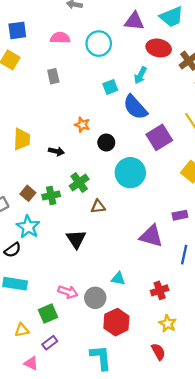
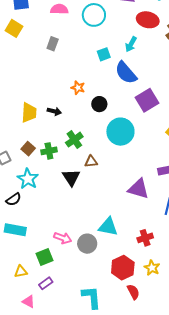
gray rectangle: (53, 76) -> (53, 44), turned 32
yellow trapezoid: (22, 139) -> (29, 113), moved
black triangle: (76, 239) -> (71, 177), moved
cyan triangle: (118, 279) -> (108, 227), size x1.5
red hexagon: (116, 322) -> (123, 268), moved
red semicircle: (158, 352) -> (133, 292), moved

